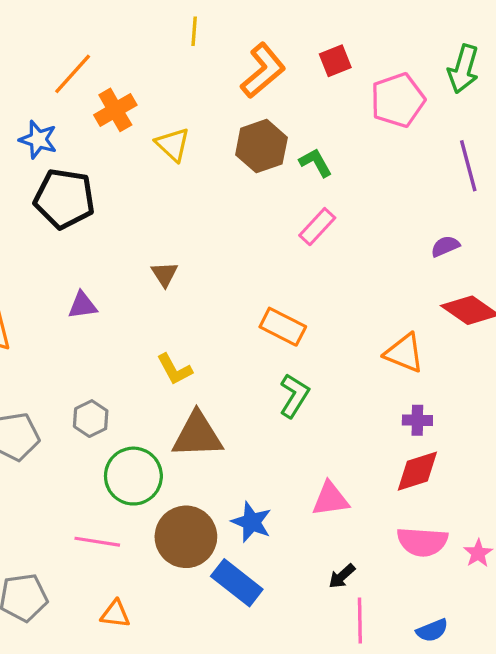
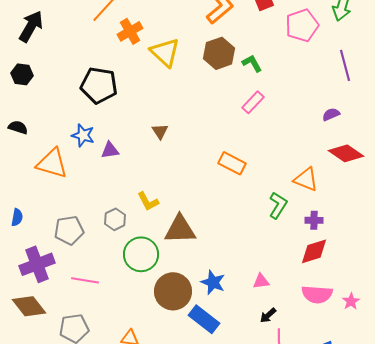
blue star: (38, 140) -> (83, 135), moved
yellow triangle: (173, 144) -> (165, 52), size x1.4
yellow L-shape: (174, 369) -> (148, 201), moved
green L-shape: (294, 396) -> (278, 205), moved
pink triangle: (330, 499) -> (261, 281), moved, size x0.7
pink line: (97, 542) -> (85, 280), moved

